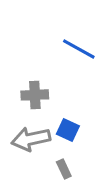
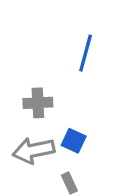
blue line: (79, 49) -> (86, 53), turned 76

